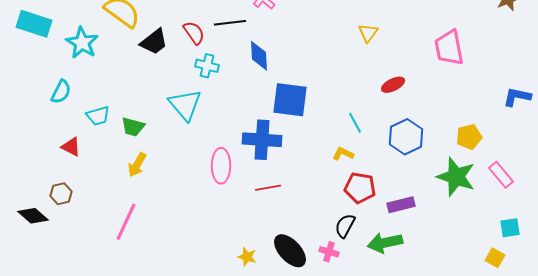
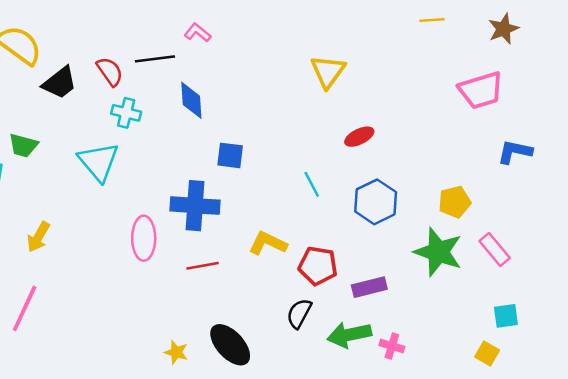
yellow triangle: (368, 33) -> (328, 71), size x1.4
pink trapezoid: (449, 48) -> (481, 90), moved, turned -96
blue square: (290, 100) -> (230, 155), size x0.6
green trapezoid: (133, 127) -> (23, 145), moved
yellow L-shape: (343, 154) -> (268, 243), moved, size x1.4
pink cross: (329, 252) -> (392, 346), moved

